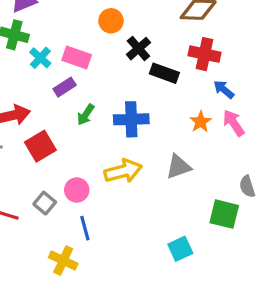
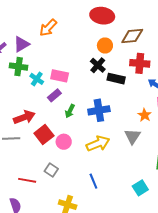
orange circle: (111, 21) -> (105, 45), moved
orange star: (201, 122) -> (145, 115), moved
gray triangle: (178, 167) -> (132, 136), turned -30
pink circle: (77, 190) -> (64, 142), moved
blue line: (85, 228) -> (93, 181), moved

